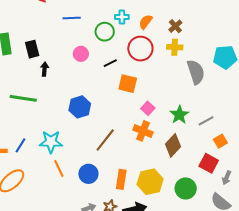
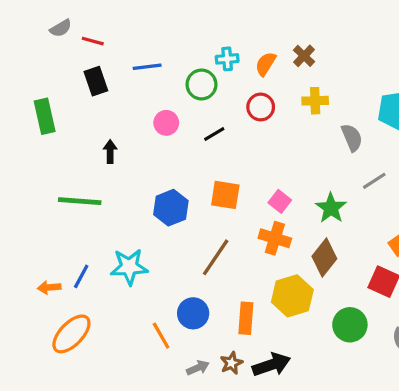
brown cross: (175, 26) -> (304, 56), moved
black rectangle: (32, 49) -> (96, 81), moved
red circle: (140, 49) -> (261, 107), size x0.7
gray semicircle: (196, 72) -> (352, 138), size x0.7
orange square: (128, 84) -> (225, 195), moved
gray line: (206, 121) -> (374, 181), moved
orange line: (59, 168) -> (161, 336), moved
yellow hexagon: (150, 182) -> (292, 296), moved

